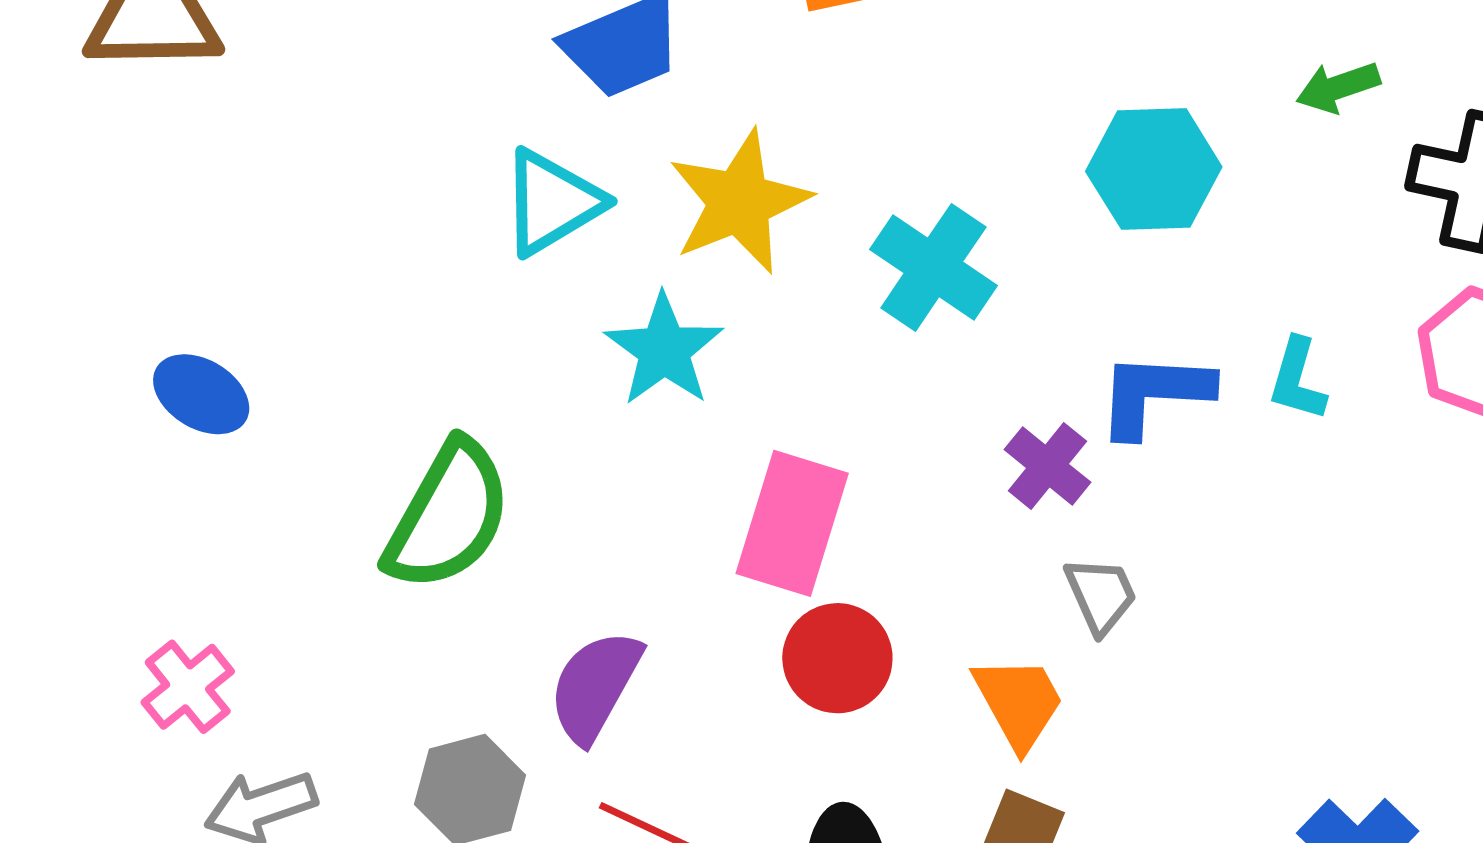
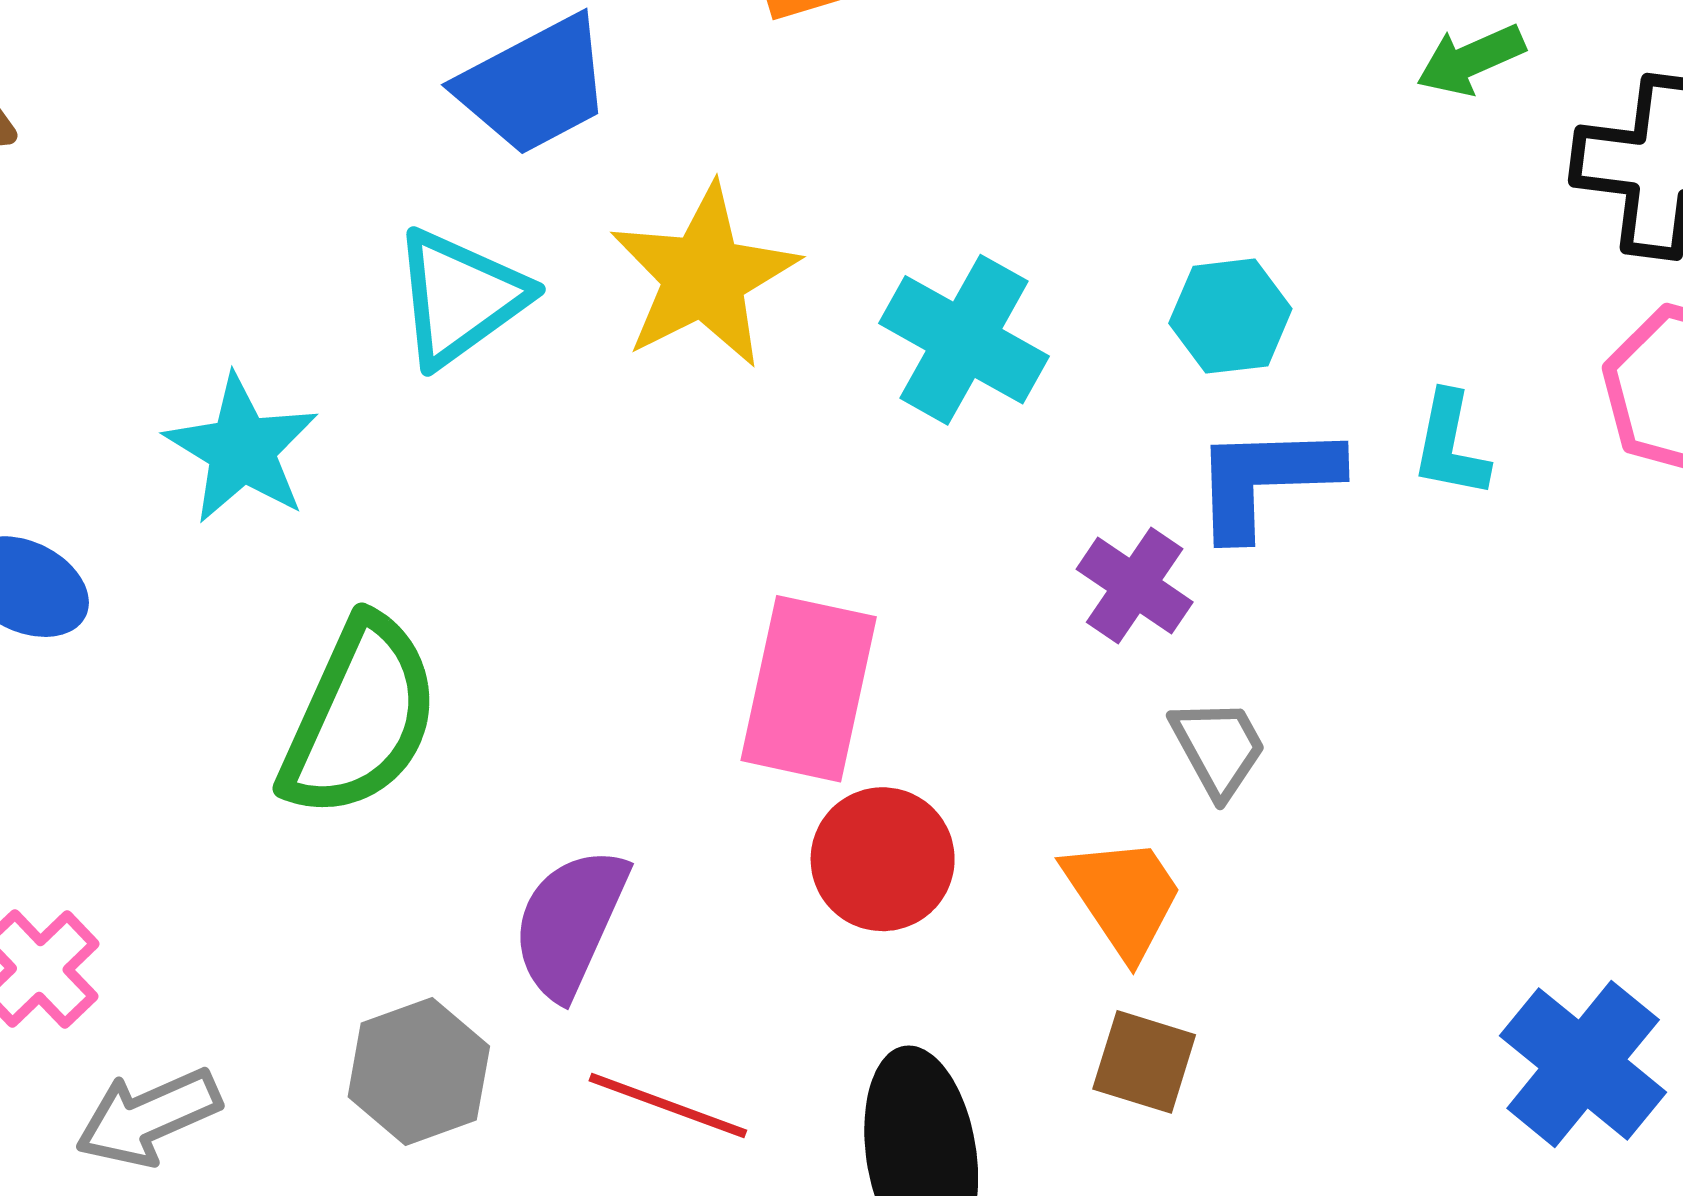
cyan hexagon: (1154, 169) -> (1230, 316), moved, size x0.7
cyan star: (664, 350) -> (242, 449), moved

